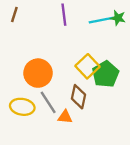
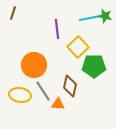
purple line: (64, 15) -> (57, 29), moved
yellow square: (87, 66) -> (78, 47), moved
green pentagon: (105, 74) -> (94, 66), turned 30

